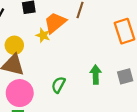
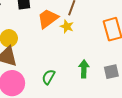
yellow star: (43, 35) -> (67, 26), moved

